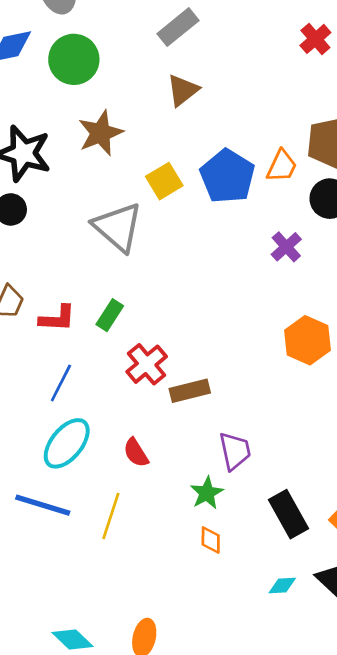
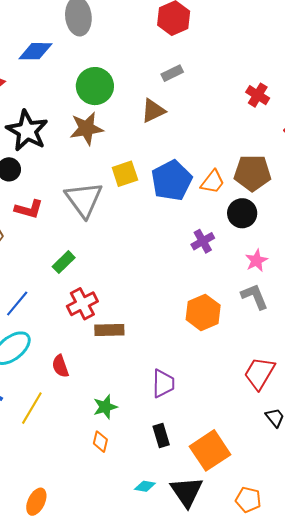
gray rectangle: (178, 27) -> (172, 73), moved, size x0.7
red cross: (315, 39) -> (258, 95), turned -30
green circle: (74, 59) -> (95, 86), moved
red L-shape: (57, 318) -> (29, 209), moved
purple trapezoid: (235, 451) -> (163, 383), moved
black rectangle: (289, 514) -> (161, 435), size x0.7

